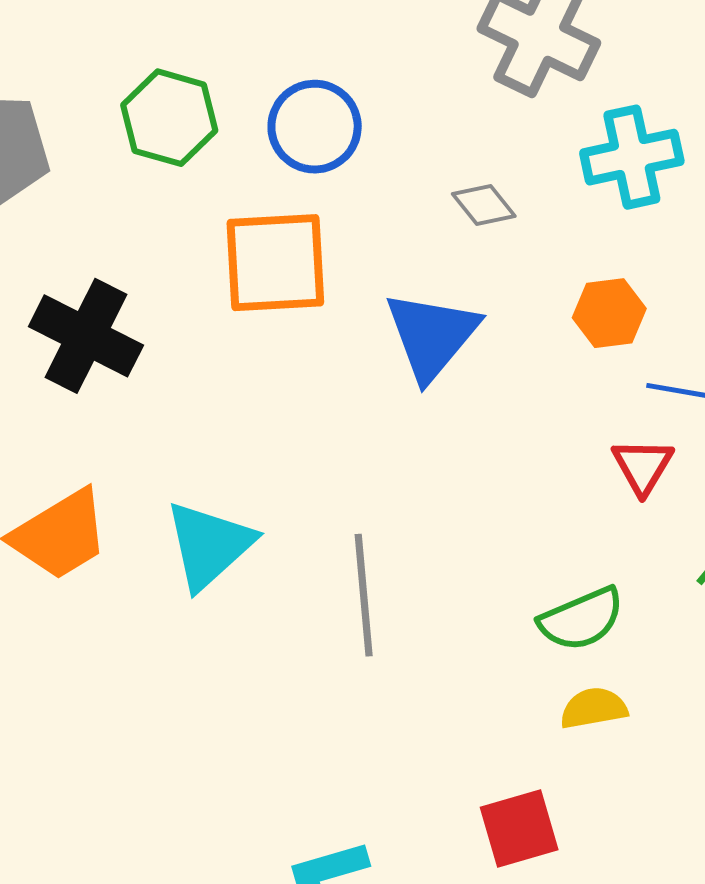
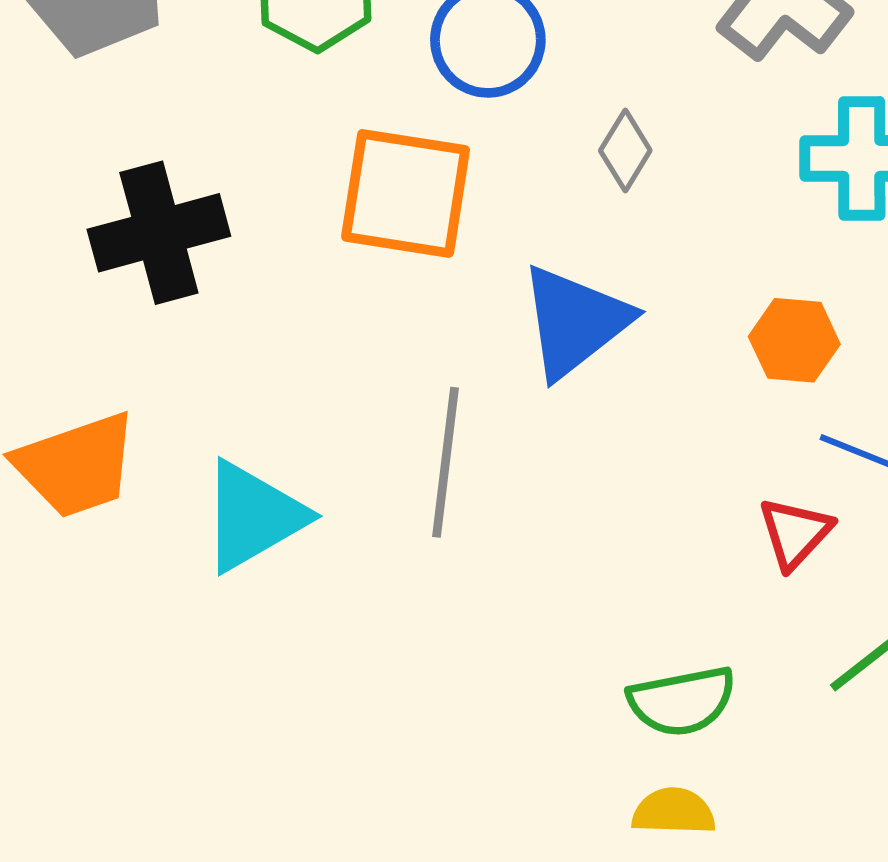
gray diamond: (484, 205) -> (625, 151), moved, turned 58
black cross: (86, 336) -> (159, 233), turned 36
gray line: (364, 595) -> (445, 462), moved

